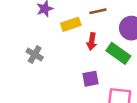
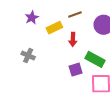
green rectangle: (118, 53) -> (95, 59), moved

